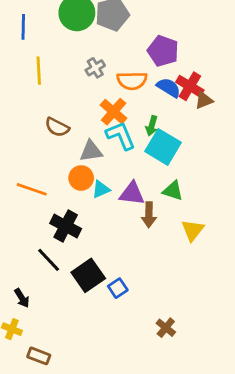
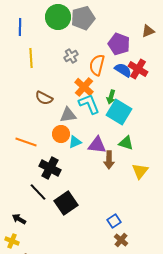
orange semicircle: (132, 81) -> (97, 65), turned 105
brown triangle: (204, 100) -> (148, 31), moved
blue square: (118, 288) -> (114, 221), moved
black arrow: (22, 298) -> (19, 219), turned 152

